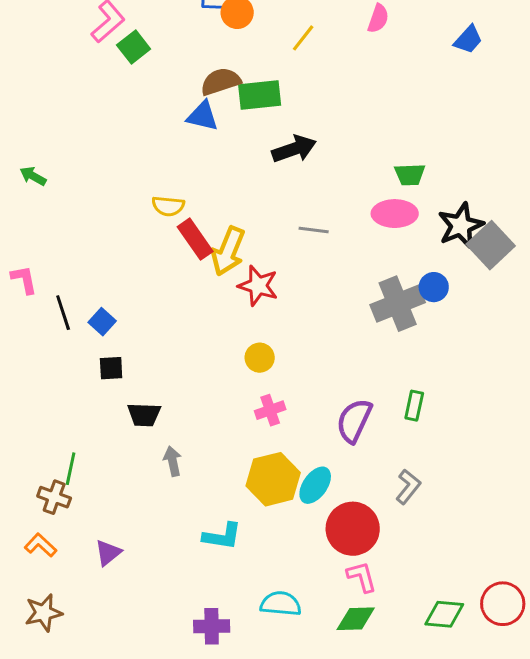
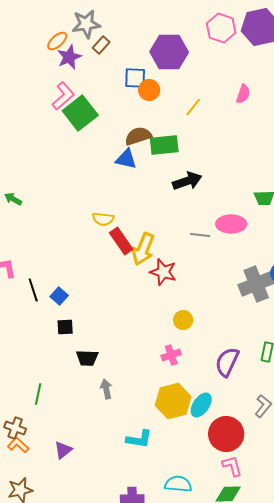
green square: (134, 47) -> (80, 113), size x1.6
pink ellipse: (395, 214) -> (231, 224), moved
yellow circle: (260, 358) -> (183, 320), moved
brown cross: (54, 497) -> (15, 428), moved

